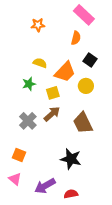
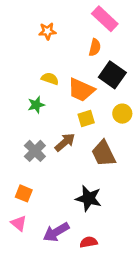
black square: (90, 60) -> (112, 75), size x1.5
orange trapezoid: (65, 72) -> (81, 90), turned 70
yellow circle: (86, 86) -> (122, 114), moved
yellow square: (53, 93) -> (86, 119), moved

